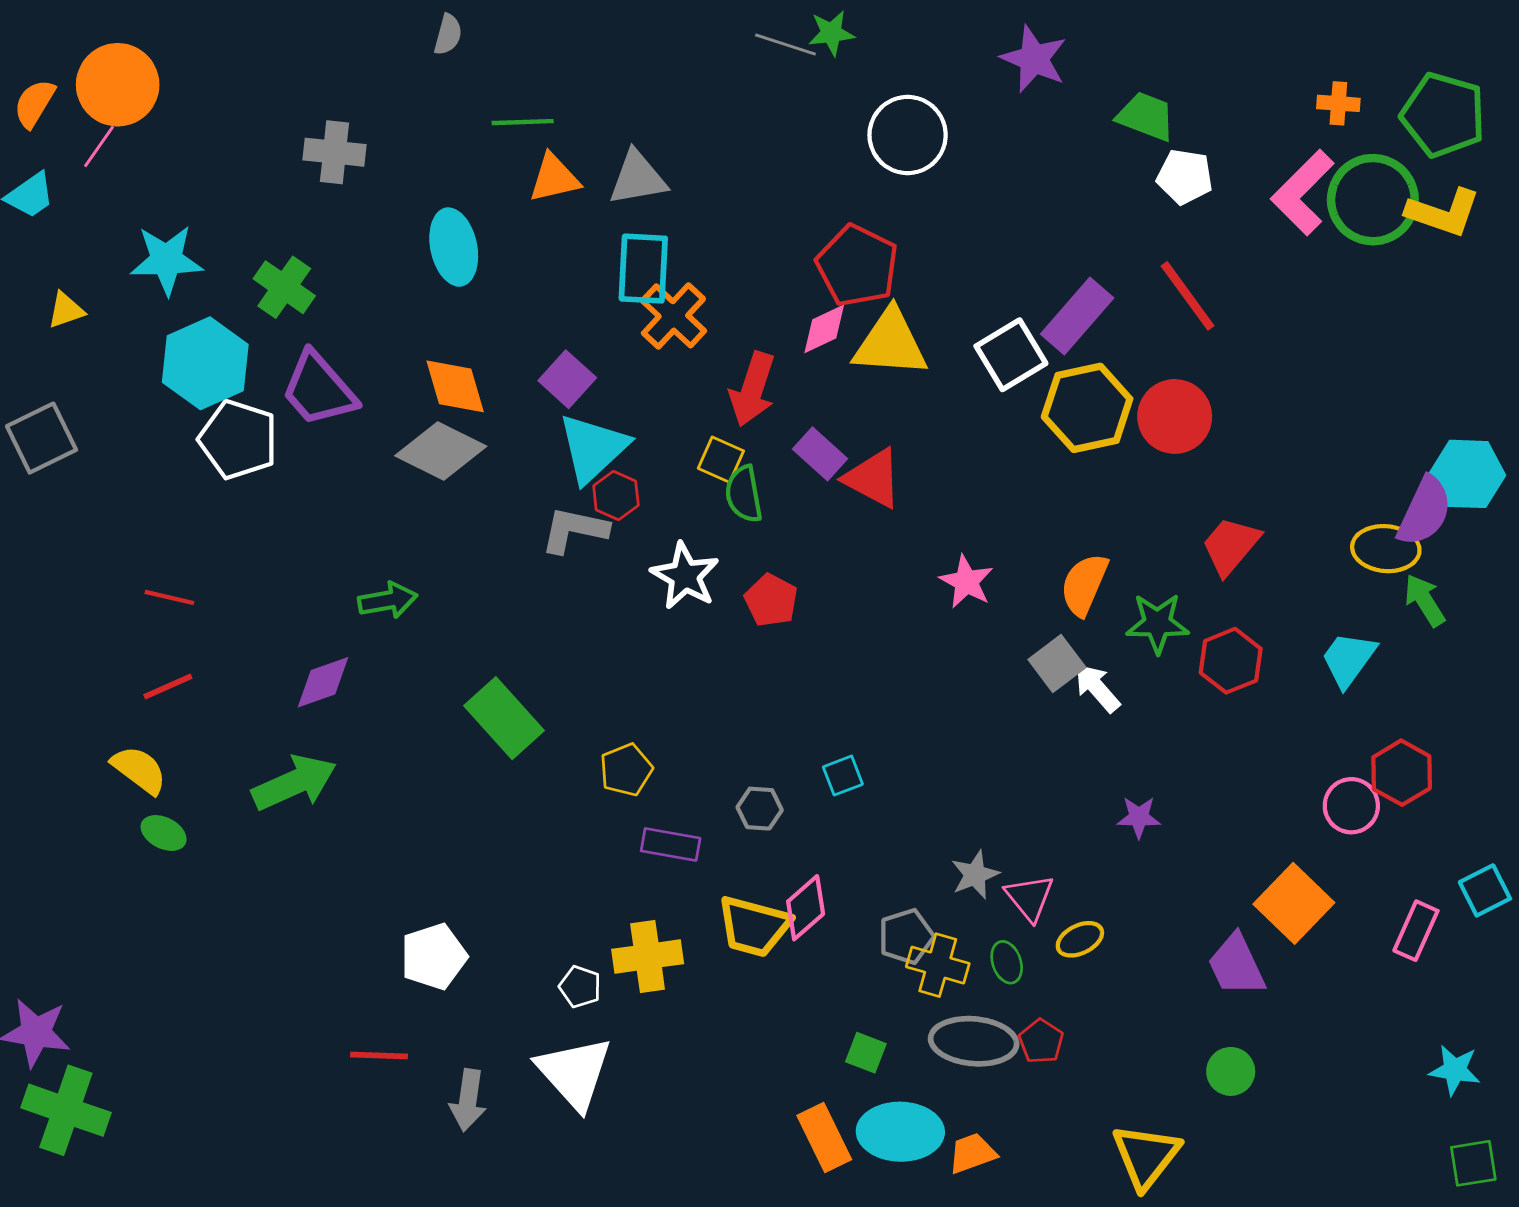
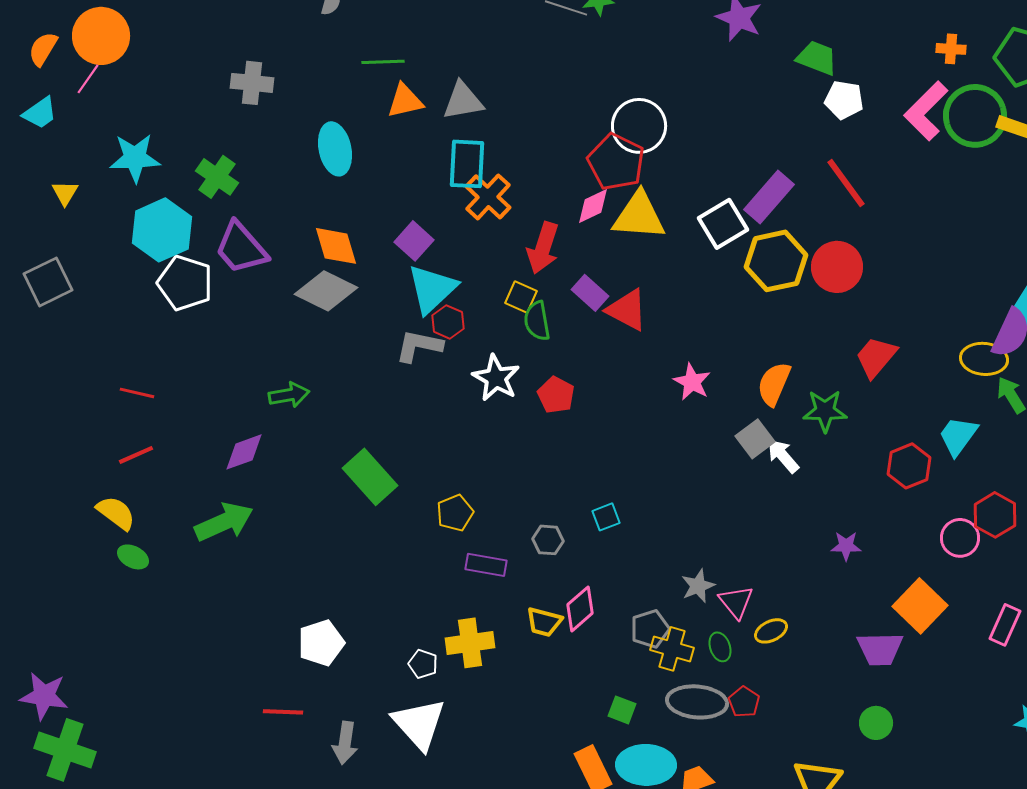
white circle: (908, 135) -> (639, 126), moved
yellow triangle: (66, 310) -> (65, 193), turned -40
red hexagon: (1231, 661) -> (909, 466), moved
purple star: (1139, 817) -> (846, 546), moved
yellow trapezoid: (754, 926) -> (544, 622), size x0.7
purple trapezoid: (1236, 965) -> (880, 649), turned -66

